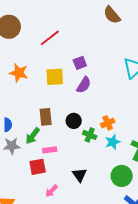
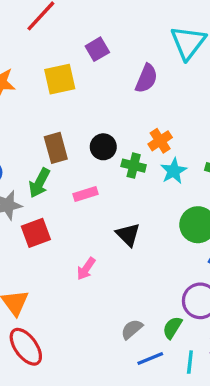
purple semicircle: (84, 85) -> (146, 78), moved
pink rectangle: (50, 150) -> (86, 194), moved
red square: (38, 167) -> (36, 233), moved

